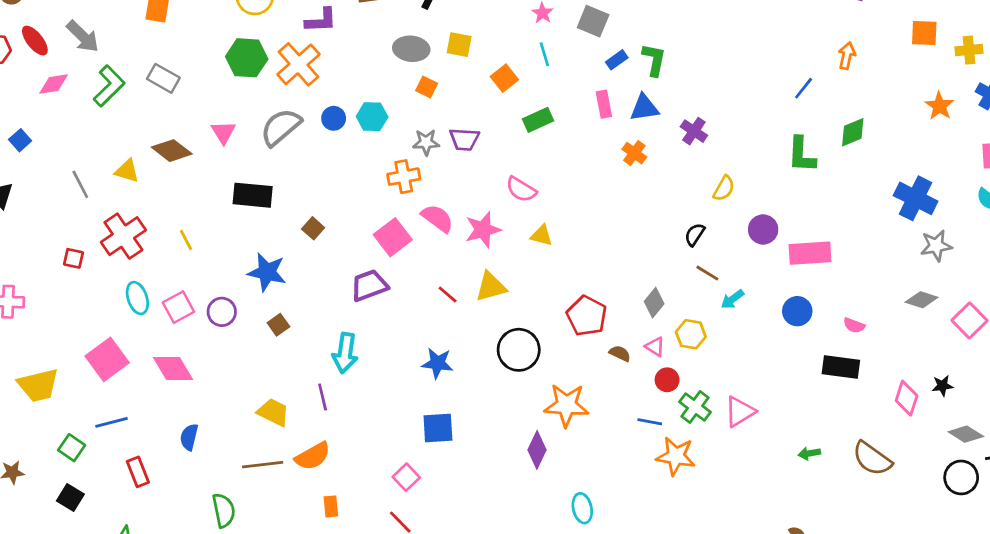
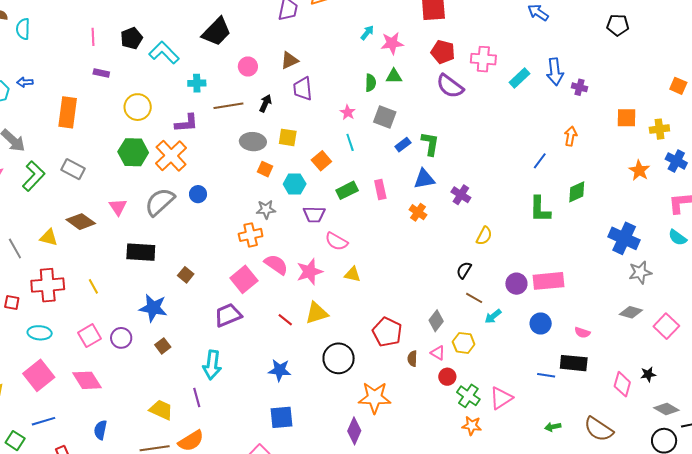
pink rectangle: (604, 104) -> (380, 189), moved
cyan hexagon: (372, 117) -> (295, 184), moved
purple trapezoid: (464, 139) -> (314, 214), moved
purple circle: (763, 229) -> (516, 284), moved
red cross: (123, 236) -> (48, 285), turned 32
cyan ellipse: (137, 298) -> (40, 333), moved, turned -65
brown semicircle: (620, 353) -> (412, 359), turned -112
blue line: (650, 422) -> (546, 375), moved
orange star: (676, 456) -> (472, 426), moved, size x0.7

